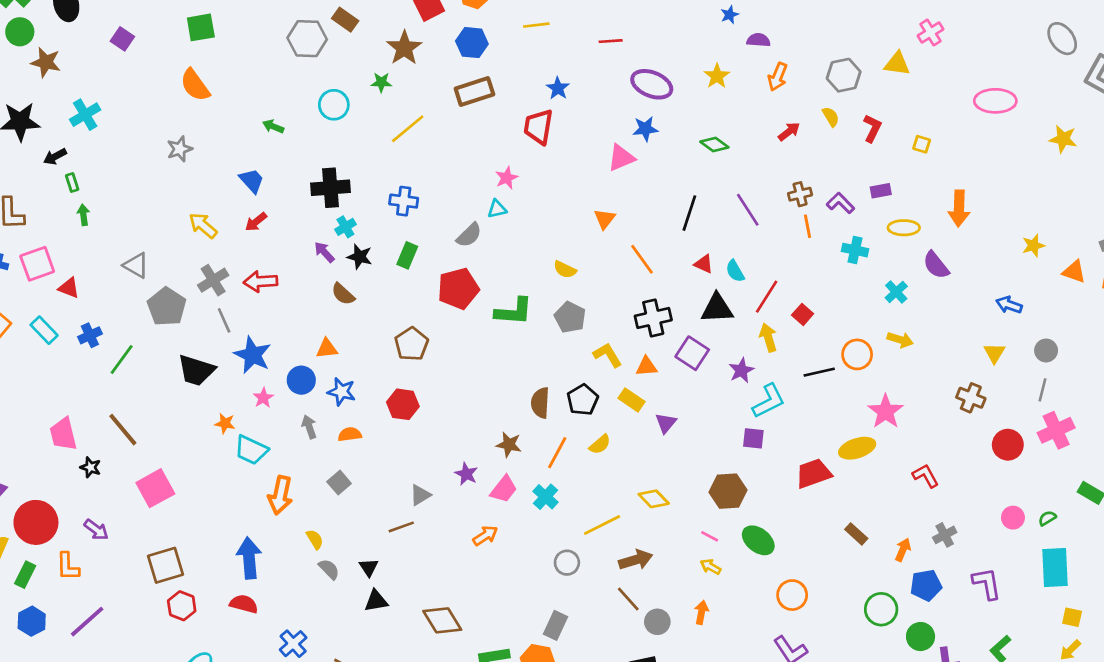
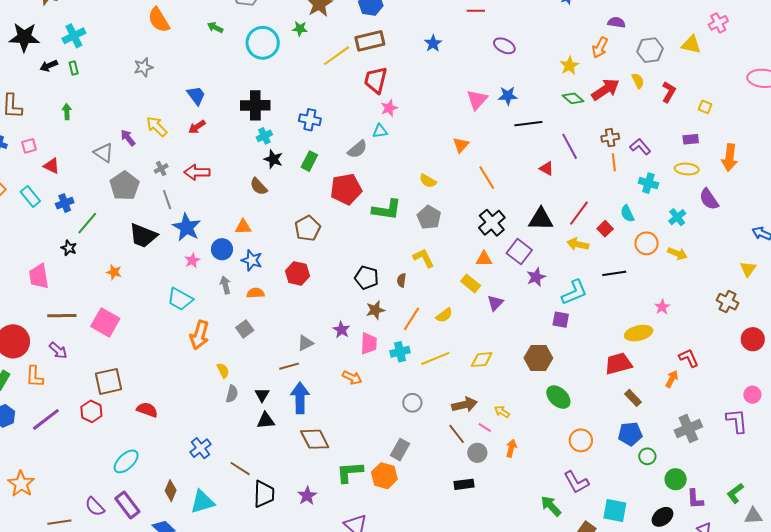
purple semicircle: (758, 40) -> (616, 22), moved
yellow star: (717, 76) -> (569, 66), moved
purple ellipse: (652, 84) -> (504, 46), size x0.7
cyan circle: (334, 105) -> (263, 43), size x1.4
green arrow: (273, 126) -> (215, 27), moved
red trapezoid: (538, 127) -> (376, 80), moved
yellow line: (408, 129) -> (337, 56), moved
blue star: (645, 129) -> (508, 96), moved
red arrow: (789, 132) -> (605, 90), size x1.6
green diamond: (714, 145) -> (573, 98), moved
pink triangle: (621, 158) -> (477, 100), turned -30
green rectangle: (72, 183) -> (74, 68), moved
purple rectangle: (881, 191) -> (691, 139), moved
black line: (689, 213) -> (528, 124), moved, turned 60
purple arrow: (324, 252) -> (128, 138), moved
pink square: (37, 264) -> (29, 146), size x0.6
red triangle: (704, 264) -> (547, 168), moved
cyan semicircle: (735, 271) -> (627, 214), moved
gray cross: (213, 280) -> (161, 168), size x0.6
black cross: (653, 318) -> (492, 223), turned -32
yellow arrow: (768, 338) -> (578, 244), turned -65
orange circle: (857, 354) -> (647, 243), moved
yellow L-shape: (608, 355) -> (424, 258), moved
purple star: (741, 370) -> (536, 277), moved
black pentagon: (583, 400) -> (367, 278), moved, turned -30
brown semicircle: (540, 403) -> (401, 280), size x0.6
pink star: (886, 411) -> (662, 307), size x0.6
orange star: (225, 423) -> (114, 272), moved
brown line: (123, 430) -> (62, 316), moved, turned -56
brown star: (509, 445) -> (375, 310), turned -30
black star: (90, 467) -> (69, 248), moved
red trapezoid: (813, 473) -> (618, 364), moved
pink square: (155, 488) -> (105, 322), turned -36
pink trapezoid: (504, 489) -> (369, 343), turned -40
cyan cross: (546, 497) -> (400, 352), turned 30
yellow diamond: (654, 499) -> (482, 360), turned -55
yellow line: (602, 525) -> (435, 358), moved
gray cross: (945, 535) -> (688, 428), moved, size x1.5
orange arrow: (485, 536) -> (352, 378), turned 54
pink line: (710, 536) -> (485, 428), moved
orange arrow: (903, 550) -> (672, 379), moved
blue arrow: (249, 558) -> (300, 398), moved
yellow arrow: (711, 567) -> (502, 412), moved
gray semicircle: (329, 569) -> (232, 394), turned 54
purple L-shape: (987, 583) -> (737, 421), moved
blue pentagon: (926, 585) -> (630, 434), moved
red semicircle: (244, 604) -> (147, 410), moved
red hexagon: (182, 606) -> (91, 411), moved
green circle: (881, 609) -> (647, 456), size x0.7

